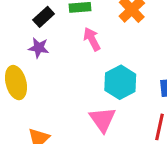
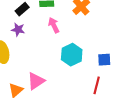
pink triangle: (103, 119) -> (36, 81), moved, turned 30

